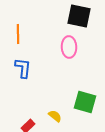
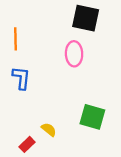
yellow semicircle: (55, 116) -> (49, 130), moved

